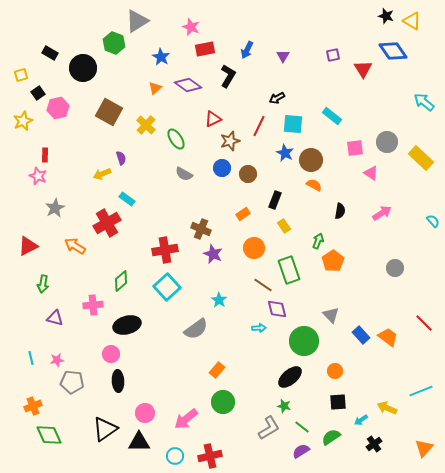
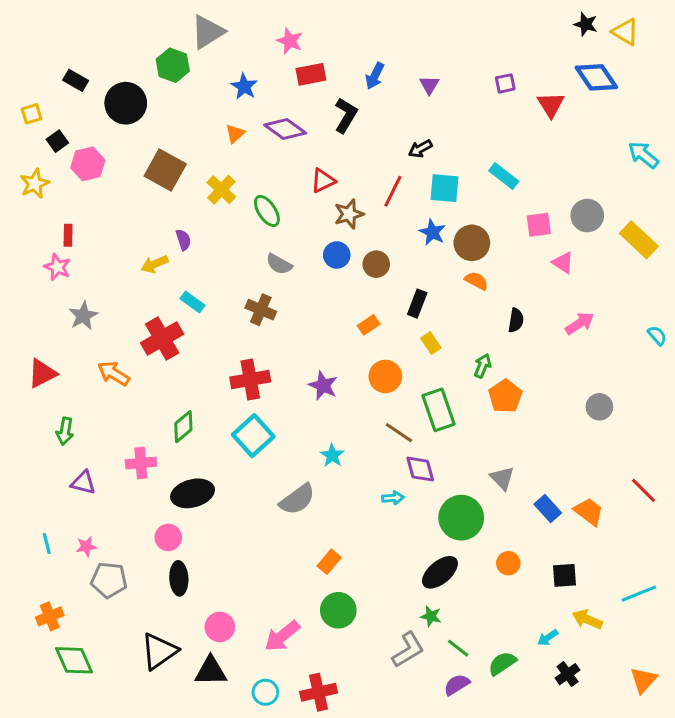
brown cross: (201, 229) -> (261, 310), moved
black square: (338, 402) -> (564, 575), moved

